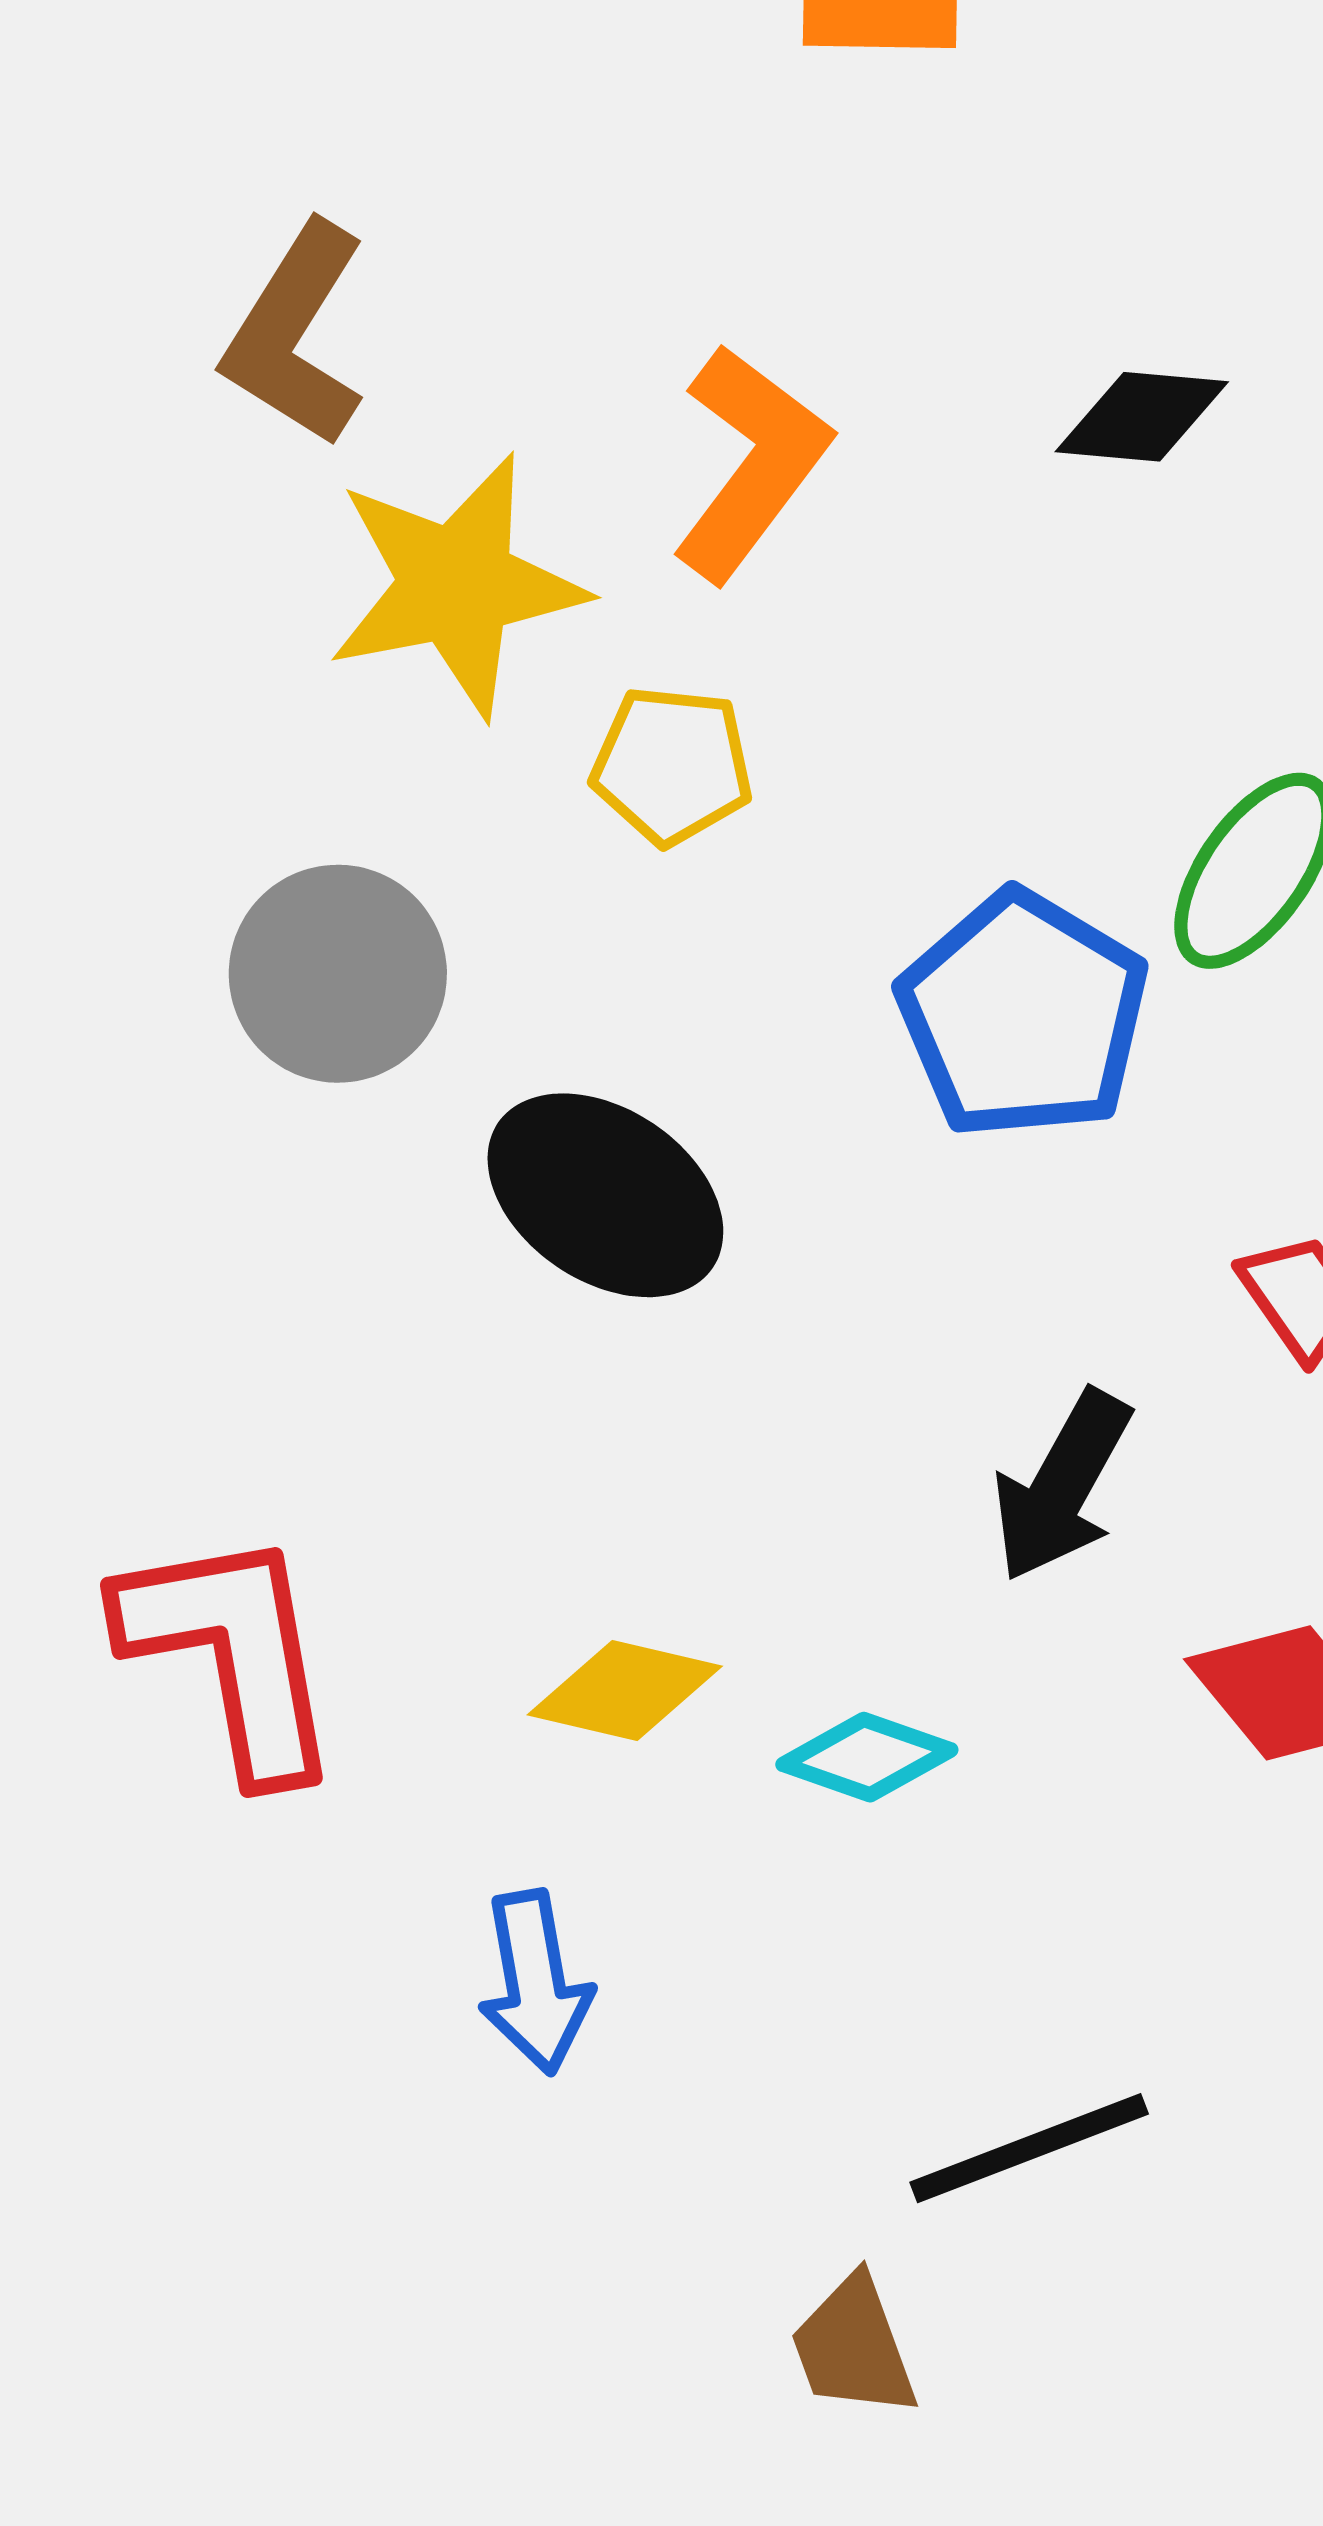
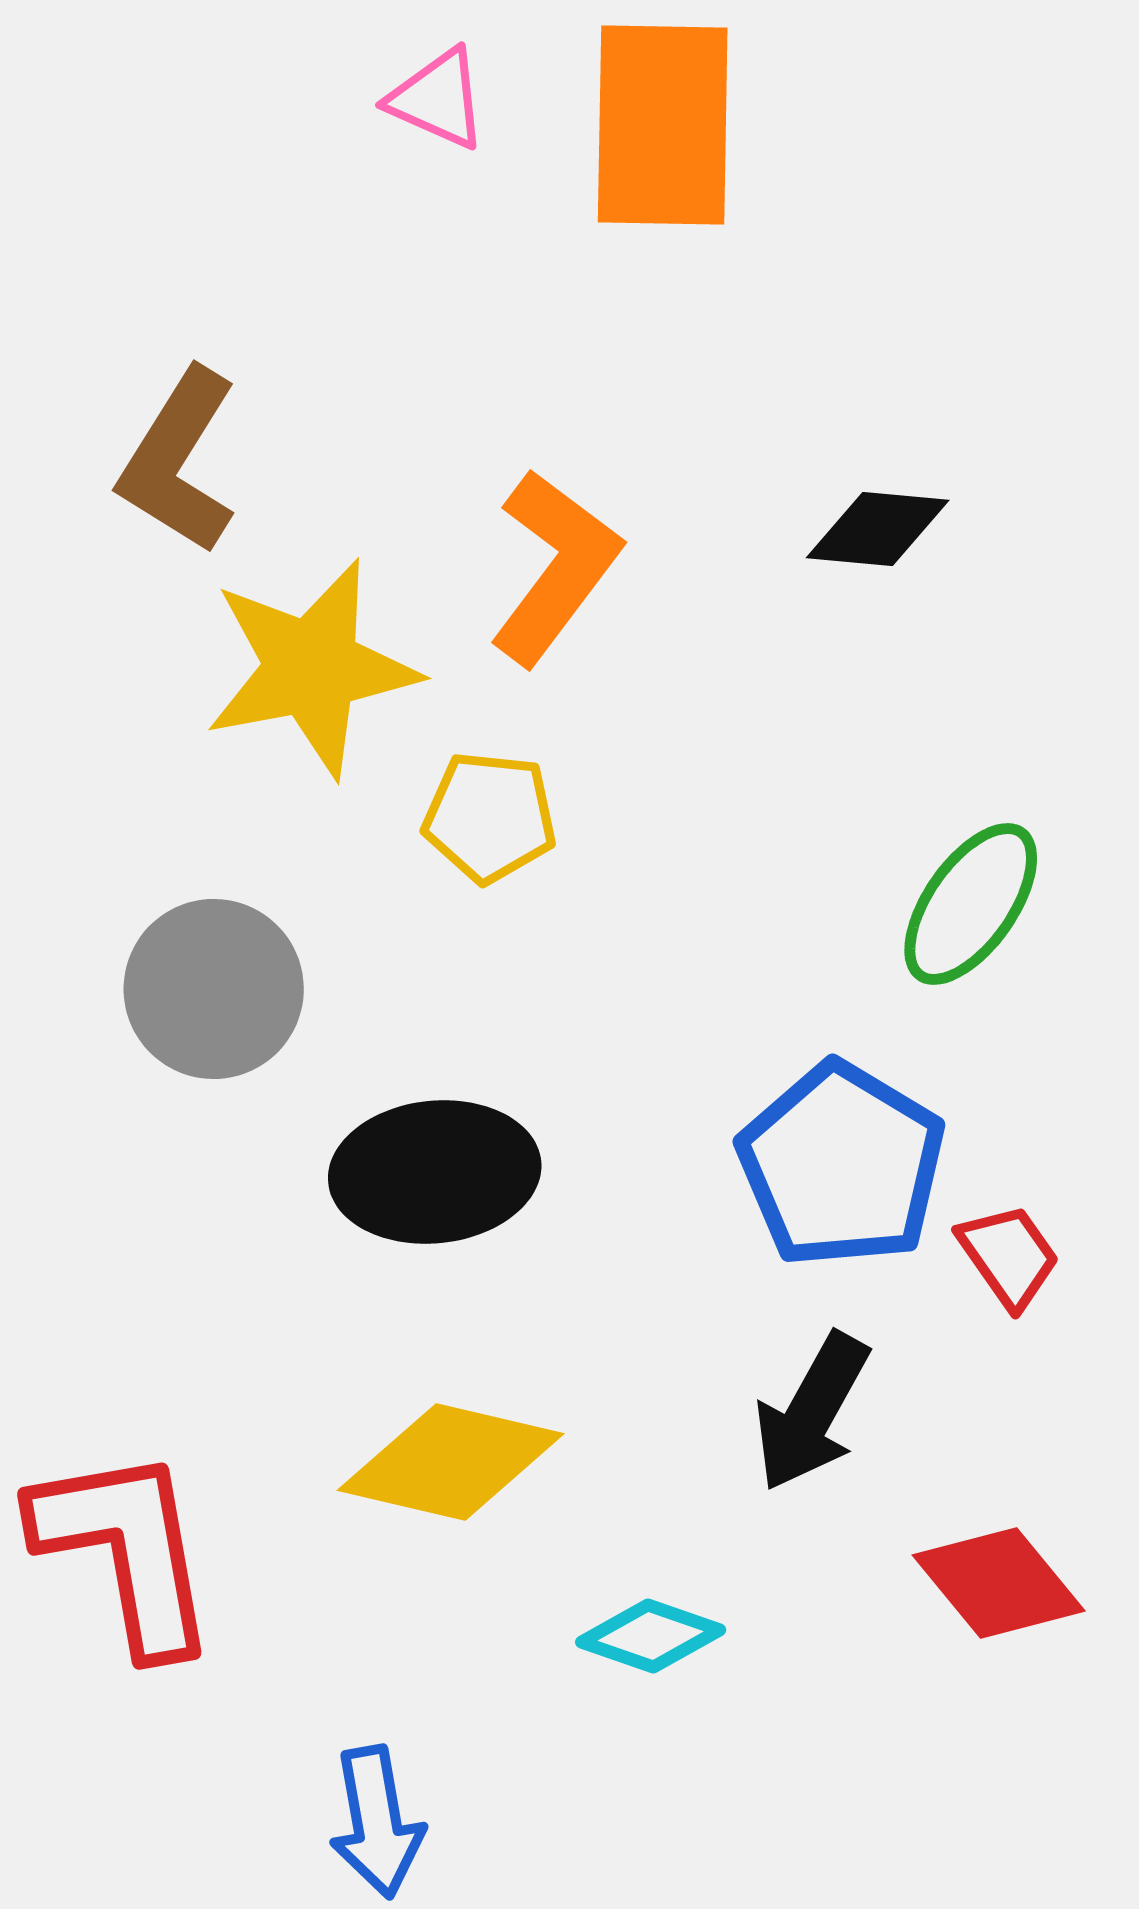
blue pentagon: (1023, 1015) -> (842, 1165), moved
black ellipse: (605, 1195) -> (435, 1172), turned -40
yellow diamond: (625, 1691) -> (451, 1462), moved, size x1.4

